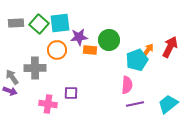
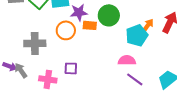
orange circle: (57, 50) -> (66, 30), moved
gray arrow: (12, 77) -> (21, 70), moved
pink semicircle: (127, 85) -> (127, 60), turned -96
purple line: (135, 104) -> (135, 79), turned 48

